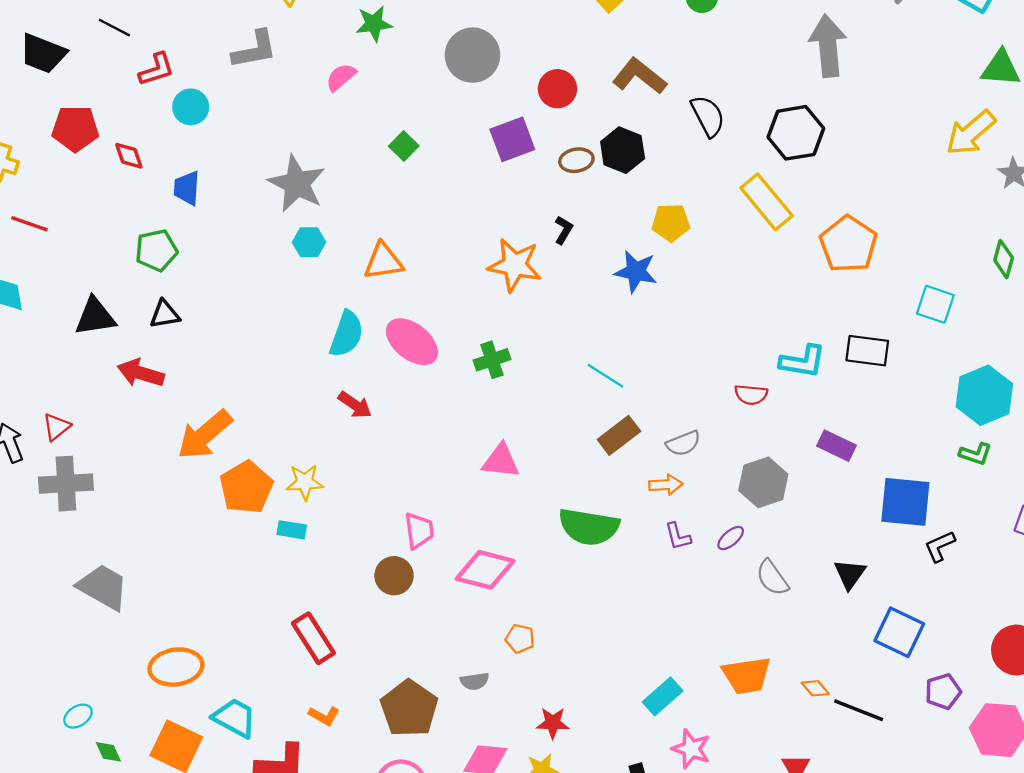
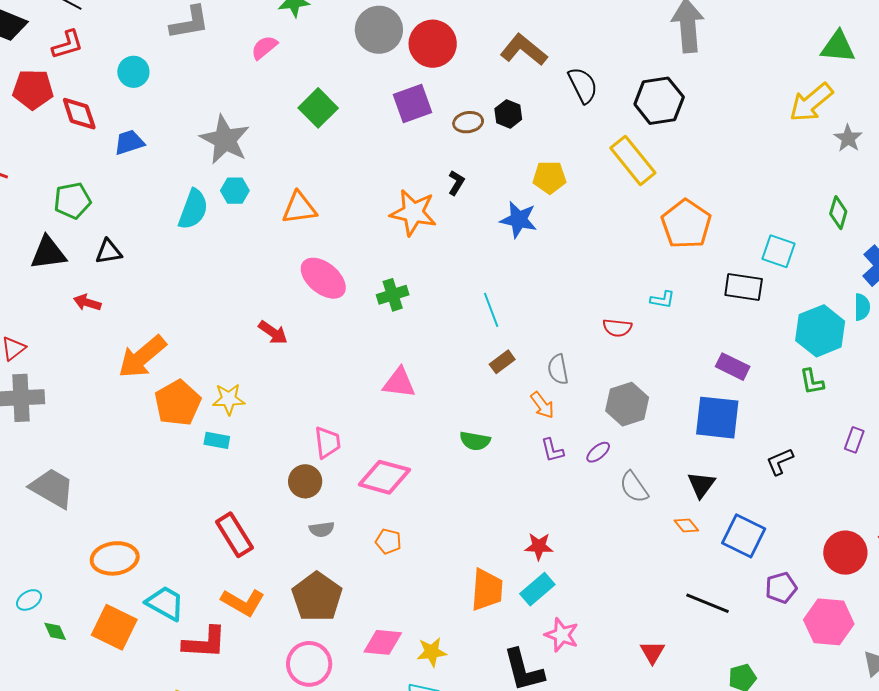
red L-shape: (156, 69) -> (68, 45), moved
red circle: (557, 89) -> (433, 44), moved, size x1.4
green square: (404, 146) -> (318, 108), size x1.5
black hexagon: (623, 150) -> (508, 114), size x0.7
red diamond: (129, 156) -> (79, 114), size x1.4
blue trapezoid: (187, 188) -> (129, 142), turned 68
orange pentagon: (848, 244) -> (686, 224), moved
green pentagon: (156, 250) -> (72, 201), moved
cyan semicircle: (347, 334) -> (193, 209), moved
black rectangle: (867, 351) -> (744, 287), moved
cyan L-shape: (803, 361) -> (663, 300), size x0.6
red arrow: (141, 373) -> (87, 303), size x0.7
cyan line: (605, 376) -> (491, 310), turned 36
brown rectangle: (619, 435) -> (502, 362), size x0.7
gray semicircle: (683, 443) -> (558, 369), turned 100
purple rectangle: (837, 446) -> (733, 367), moved
green L-shape: (976, 454) -> (812, 382), turned 60
orange arrow: (666, 485) -> (542, 405), turned 56
blue square: (905, 502) -> (717, 418), moved
green semicircle: (589, 527) -> (475, 441), size x0.6
orange pentagon: (520, 639) -> (388, 541), moved
orange trapezoid: (747, 675) -> (487, 590), moved, turned -78
gray semicircle: (475, 681) -> (322, 529), moved
orange diamond: (815, 688) -> (686, 526), moved
orange L-shape: (324, 716) -> (243, 602), size x1.6
red star: (553, 723) -> (539, 546), moved

